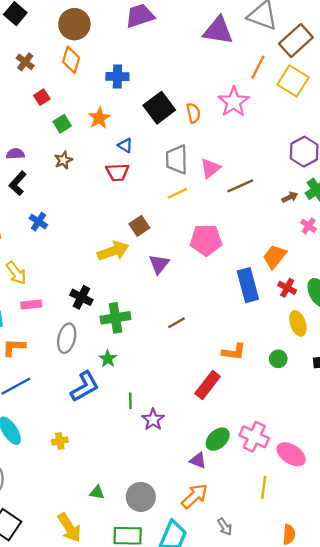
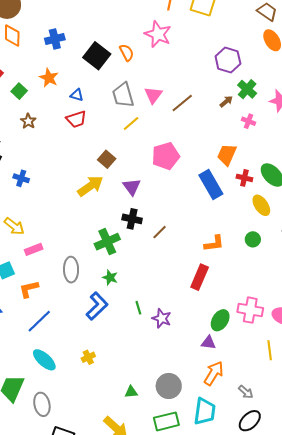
black cross: (81, 297) -> (132, 219), moved

